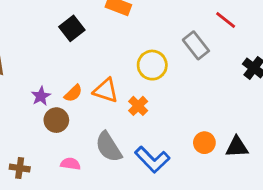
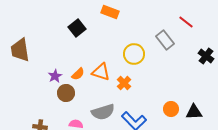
gray semicircle: (109, 147) -> (103, 112), turned -75

